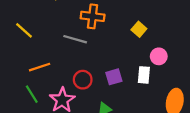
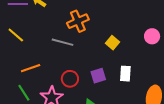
orange cross: (93, 16) -> (78, 21), turned -30
yellow square: (139, 29) -> (113, 43), moved
pink circle: (159, 56) -> (152, 36), moved

